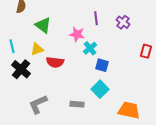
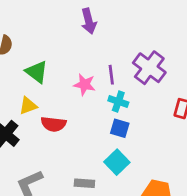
purple line: (96, 18) -> (111, 75), moved
purple cross: (123, 22) -> (149, 68), size x1.6
cyan cross: (90, 48) -> (118, 101), moved, turned -32

